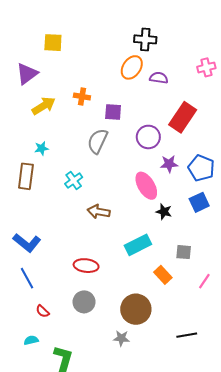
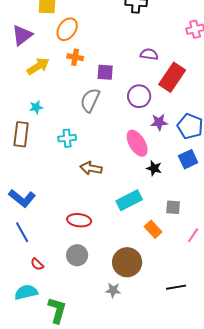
orange ellipse: (132, 67) -> (67, 29), moved
purple semicircle: (159, 78) -> (149, 54), moved
cyan cross: (74, 181) -> (67, 138), turned 30
cyan semicircle: (31, 340) -> (26, 292), size x1.6

